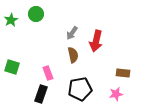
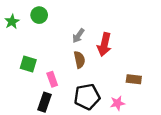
green square: (12, 67) -> (28, 64), moved
pink star: (116, 94) -> (117, 103), moved

